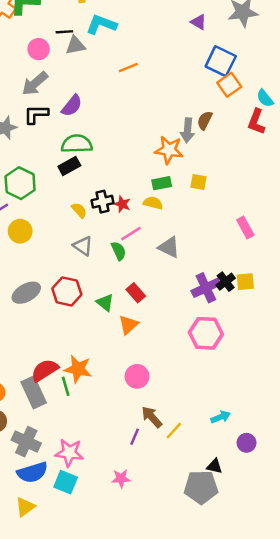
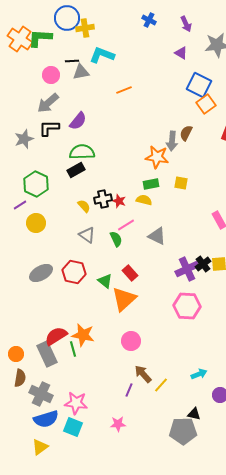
orange triangle: (128, 325) -> (124, 299), size x1.5

